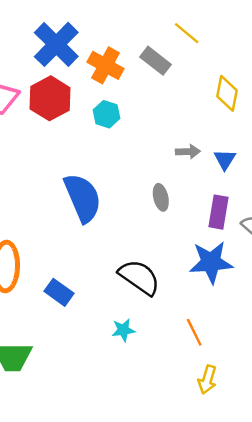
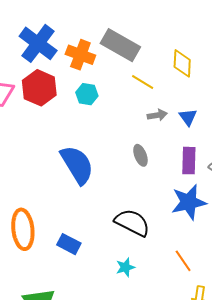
yellow line: (187, 33) -> (143, 82), moved
gray rectangle: (155, 61) -> (120, 45), size x1.5

